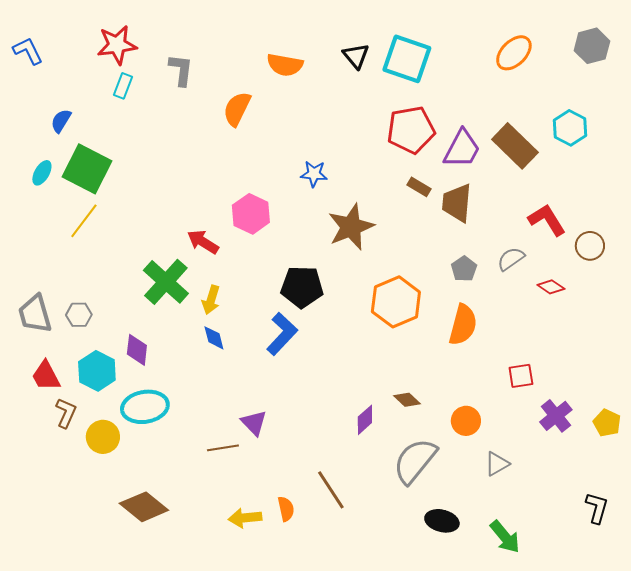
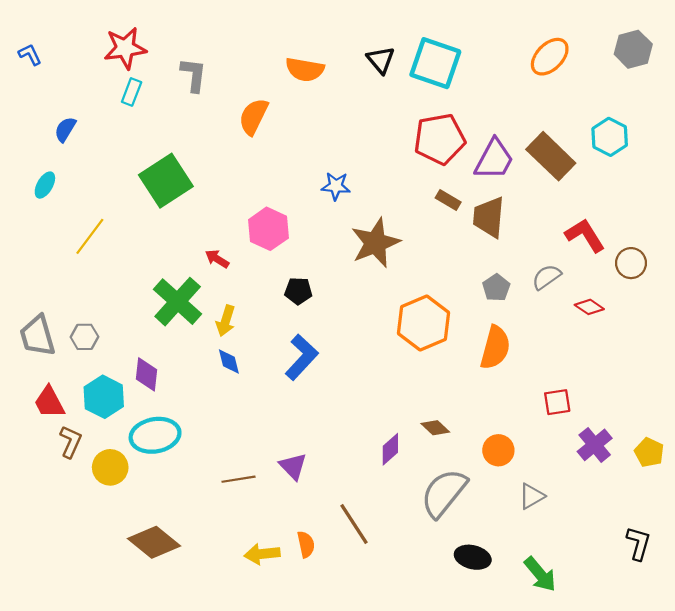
blue L-shape: (28, 51) -> (30, 55), size x0.7
green square: (87, 169) -> (166, 181), moved, turned 30
red arrow: (203, 242) -> (217, 259), size x0.7
black pentagon: (302, 287) -> (298, 291), moved, size x0.6
purple triangle: (254, 423) -> (293, 466), moved

